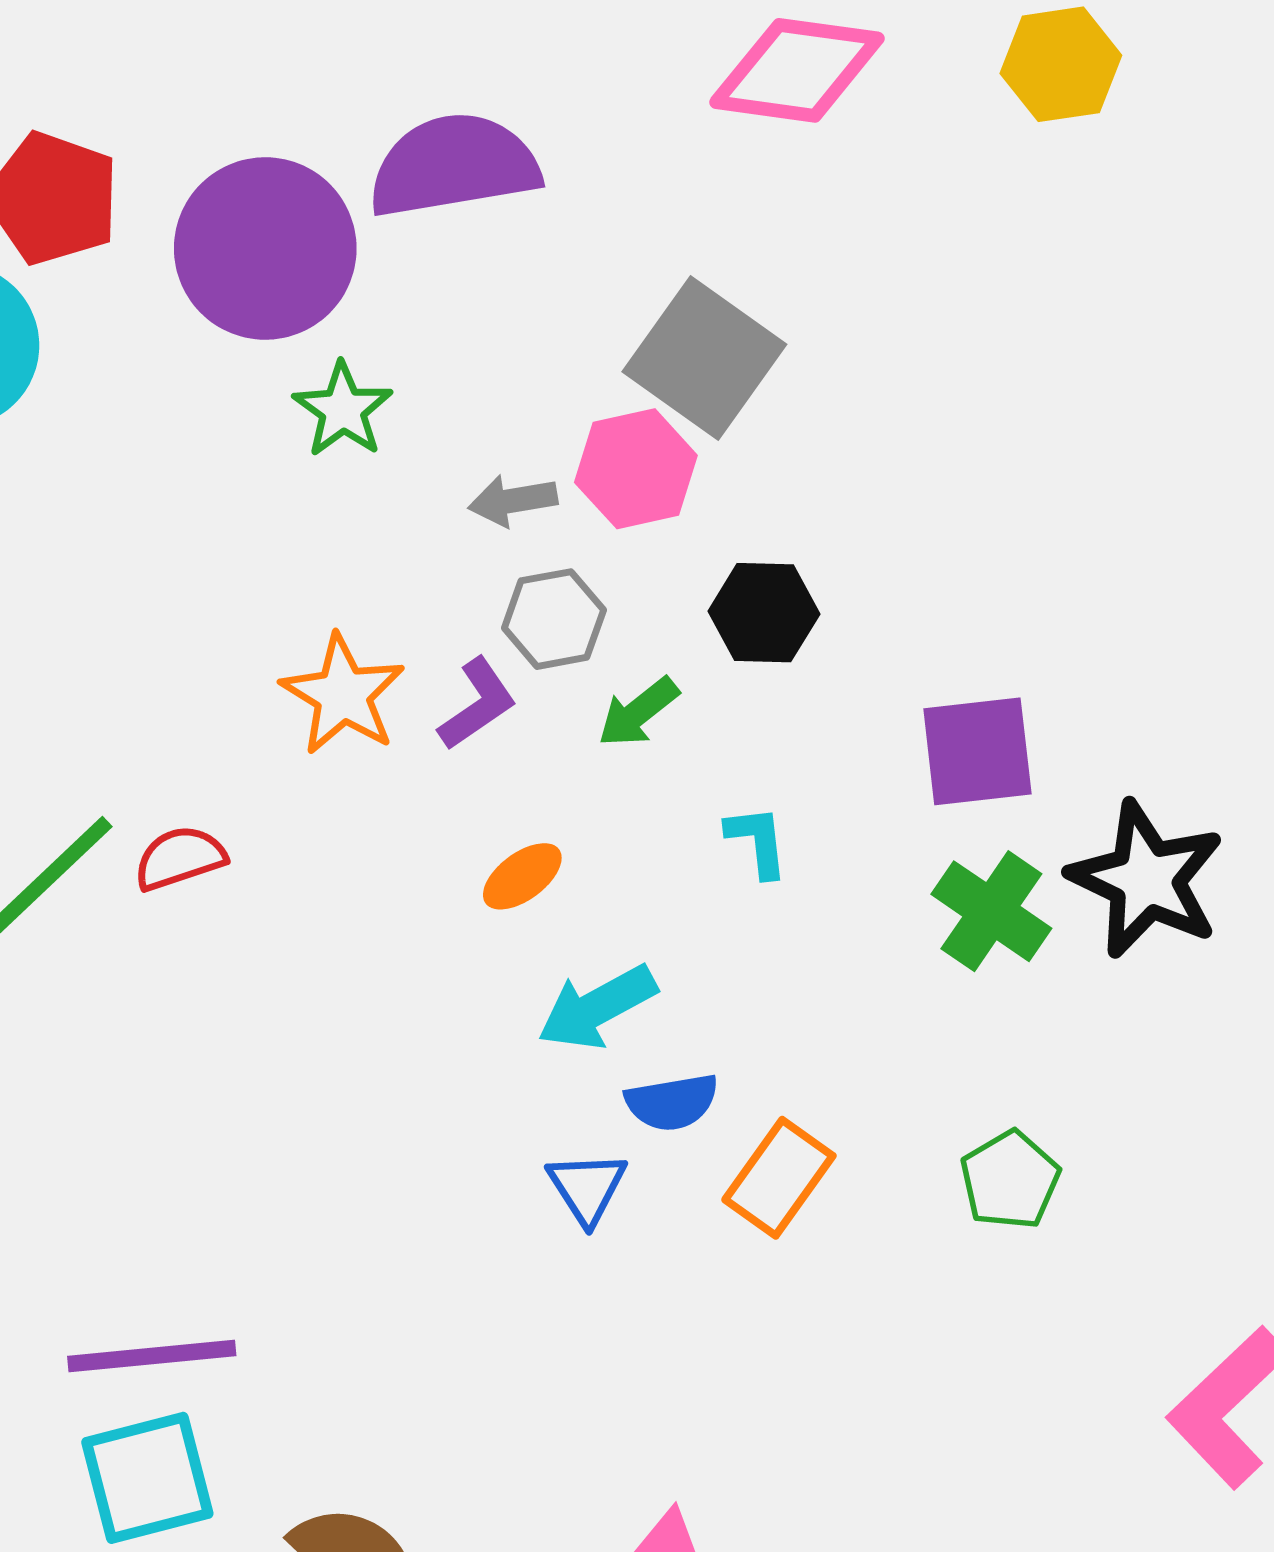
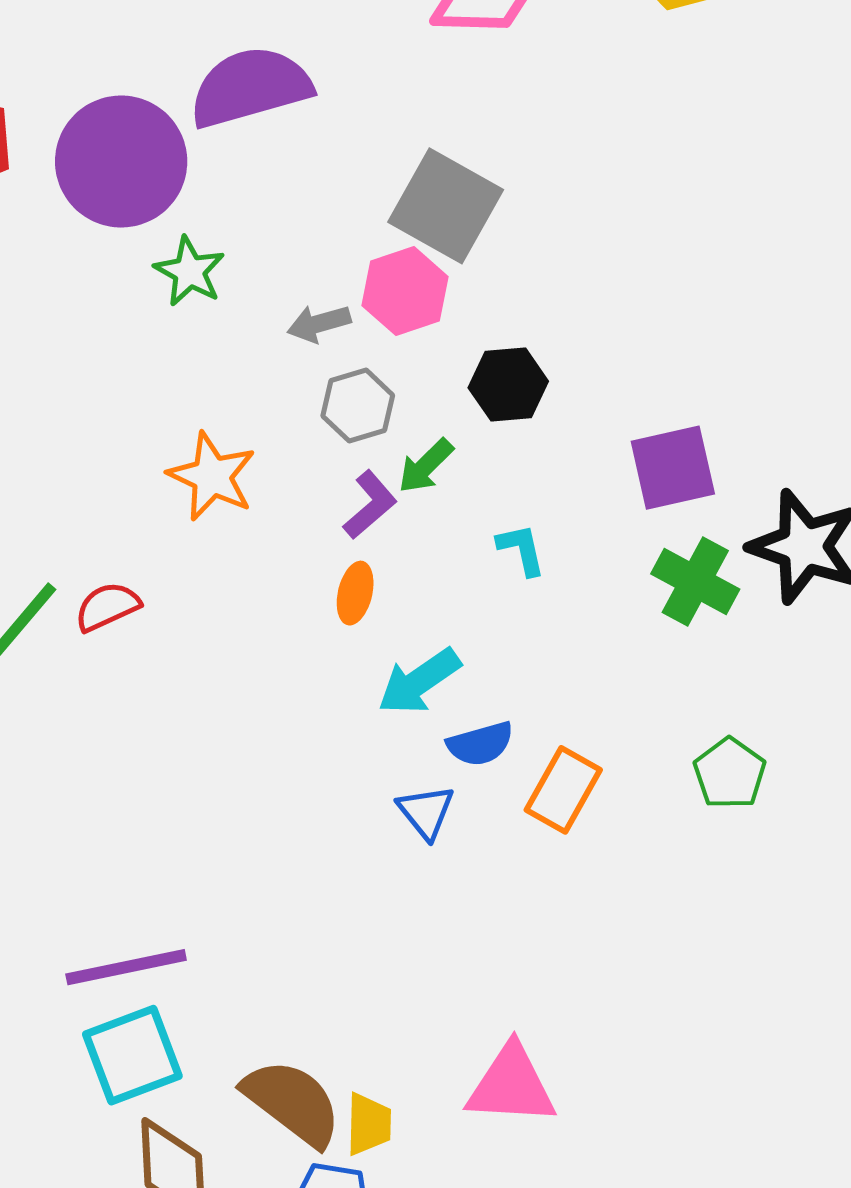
purple L-shape: (477, 704) -> (370, 505), moved
orange ellipse: (522, 876) -> (355, 593), turned -34

